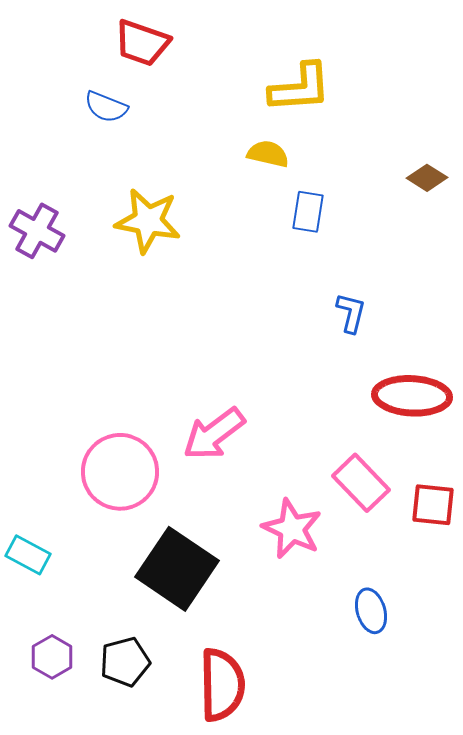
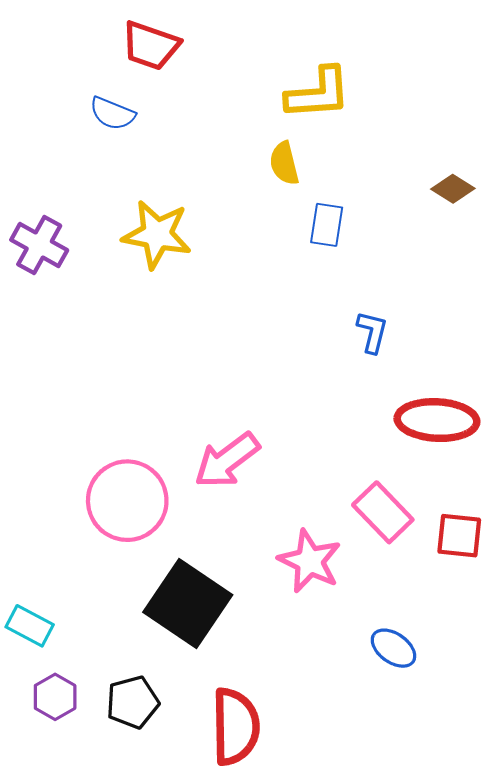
yellow semicircle: (268, 154) -> (284, 163), turned -117
cyan rectangle: (28, 555) -> (30, 626), moved
blue ellipse: (371, 611) -> (393, 648), turned -39

